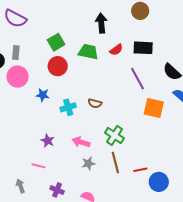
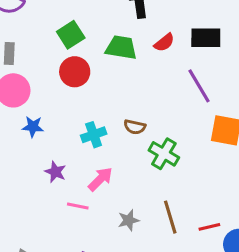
blue star: (43, 95) -> (33, 127), moved
green cross: (114, 135) -> (164, 154), moved
purple star: (48, 141) -> (55, 172), moved
pink arrow: (81, 142) -> (100, 179), moved, turned 120
pink line: (38, 166) -> (78, 206), moved

